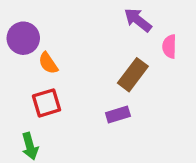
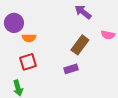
pink semicircle: (169, 46) -> (108, 35), moved, turned -80
orange semicircle: (48, 63) -> (29, 38), turned -56

